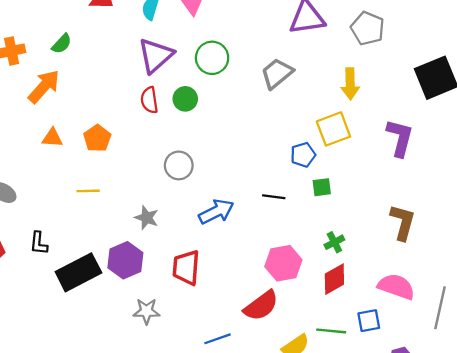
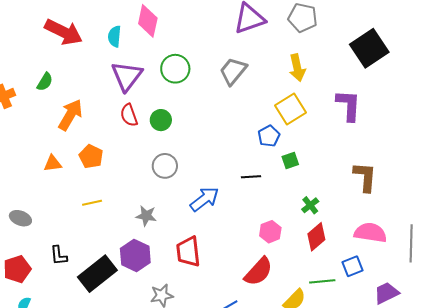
orange arrow: (44, 87) -> (70, 115), moved
green circle: (185, 99) -> (161, 120), moved
pink hexagon: (283, 263) -> (270, 232), size x0.7

